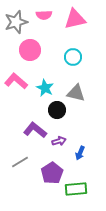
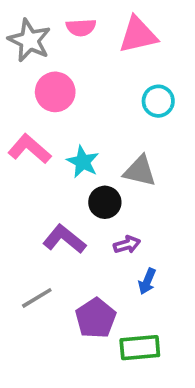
gray star: (16, 22) -> (29, 40), turned -30
cyan circle: (73, 57) -> (158, 101), moved
purple arrow: (59, 141) -> (127, 245), moved

